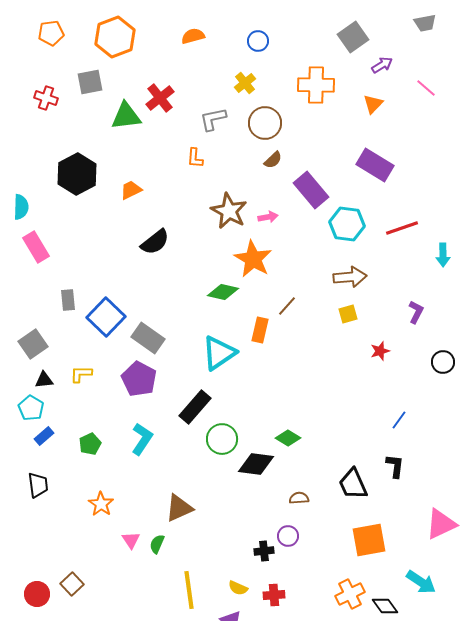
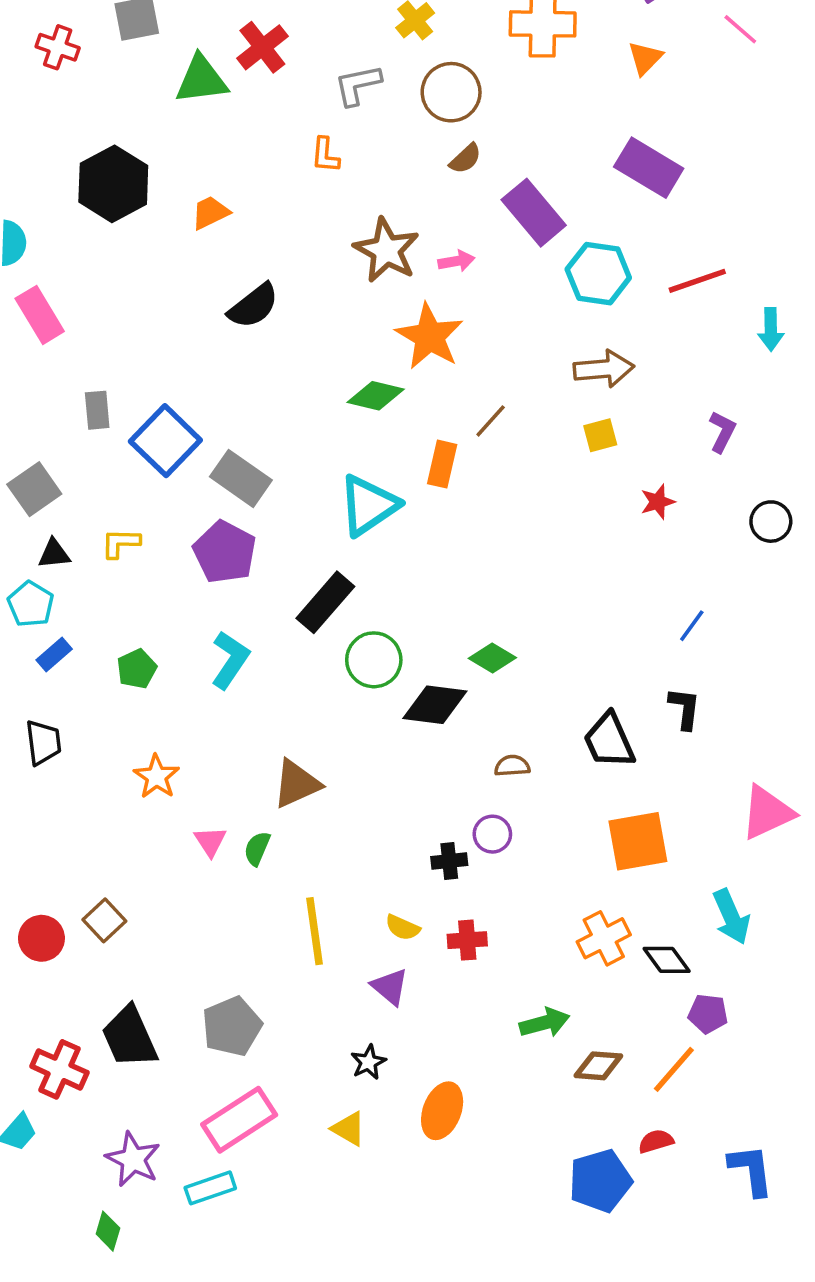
cyan arrow: (421, 582) -> (731, 917), turned 32

